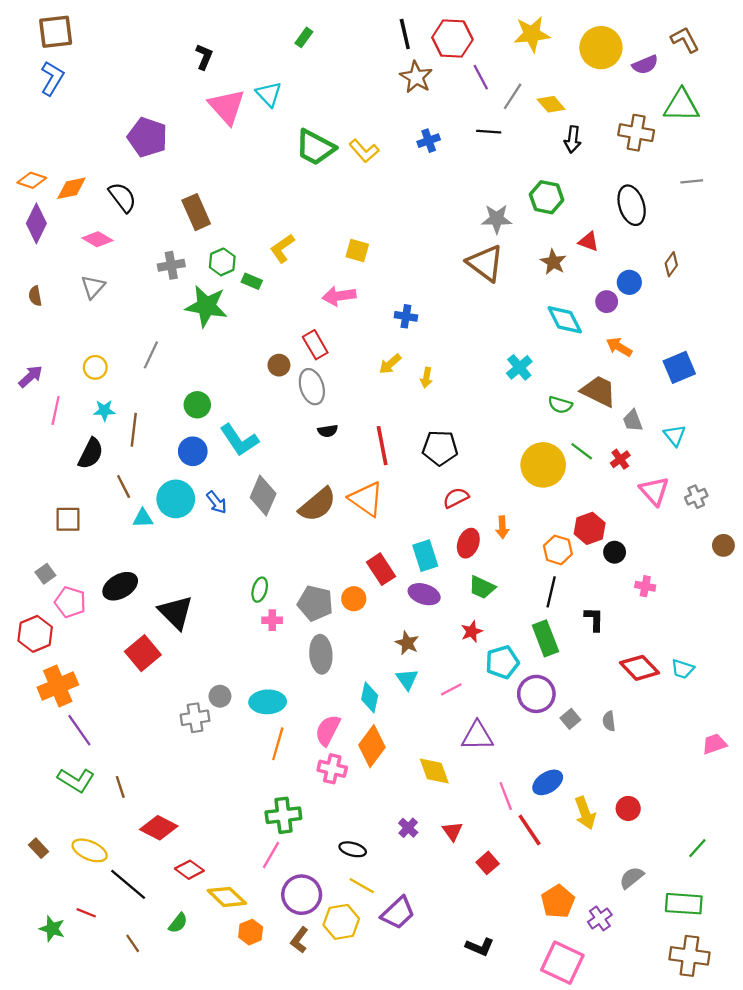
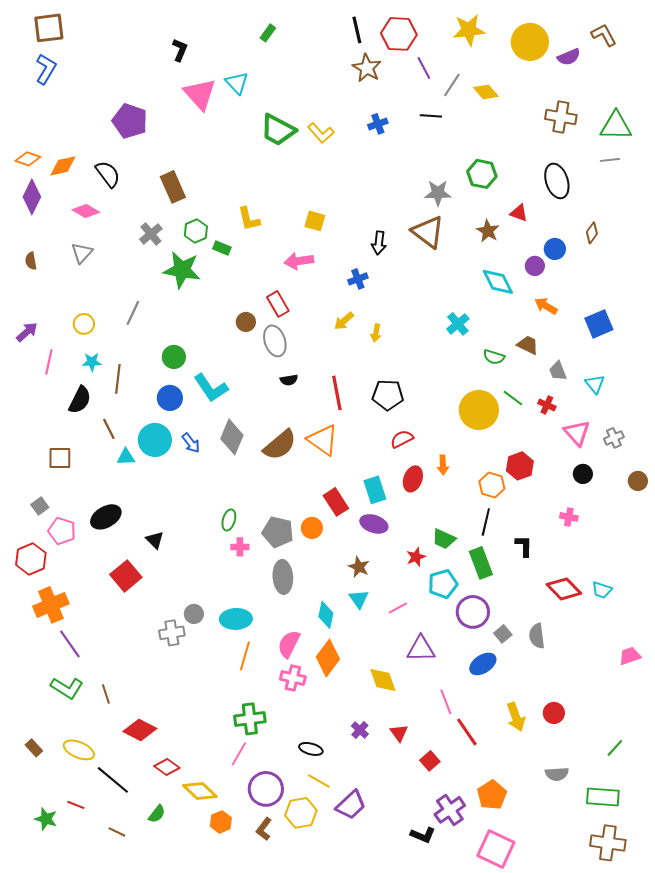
green triangle: (681, 105) -> (616, 126), moved
black arrow: (573, 139) -> (379, 243), moved
yellow L-shape: (282, 248) -> (249, 219), turned -68
gray cross: (171, 265) -> (151, 234), turned -30
blue cross: (406, 316) -> (358, 279), turned -30
brown trapezoid: (599, 391) -> (528, 345), size x0.7
red cross: (620, 459) -> (547, 405), turned -30
black circle: (615, 552) -> (583, 474), moved
green trapezoid: (482, 587) -> (444, 539), moved
black triangle: (176, 612) -> (155, 540), size x0.6
gray semicircle: (609, 721) -> (537, 636), size x1.4
blue ellipse: (548, 782) -> (483, 664), moved
gray semicircle: (632, 878) -> (557, 774), turned -145
purple cross: (600, 918) -> (450, 810), moved, size x1.4
brown line: (133, 943) -> (117, 832), turned -30

